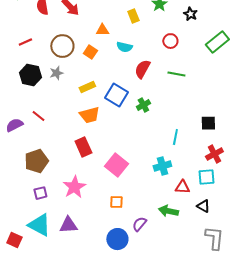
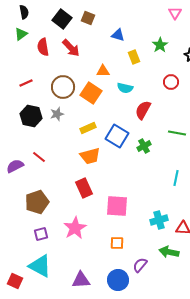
orange square: (90, 52) -> (91, 93), size x1.5
green line: (176, 74) -> (177, 133), moved
pink square: (116, 165) -> (117, 206), turned -35
cyan cross: (162, 166) -> (159, 220), moved
purple triangle: (68, 225) -> (81, 280), moved

